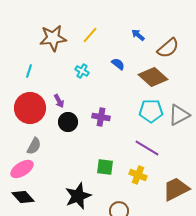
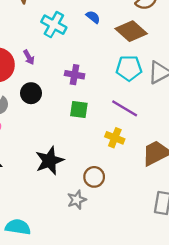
cyan cross: (82, 71) -> (54, 25), size x1.6
black circle: (68, 122) -> (31, 93), moved
green square: (105, 167) -> (79, 109), moved

